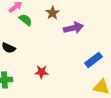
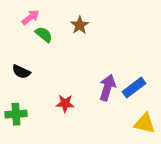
purple arrow: (74, 28) -> (107, 88), moved, turned -60

